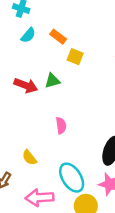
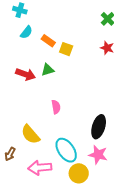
orange rectangle: (58, 37) -> (48, 41), moved
yellow semicircle: (29, 158) -> (30, 134), size x1.5

